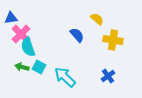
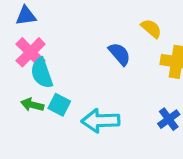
blue triangle: (11, 18) -> (26, 16), moved
cyan arrow: (65, 77) -> (100, 121), turned -45

